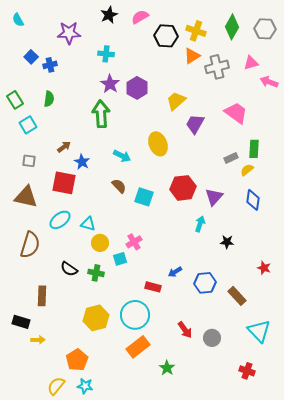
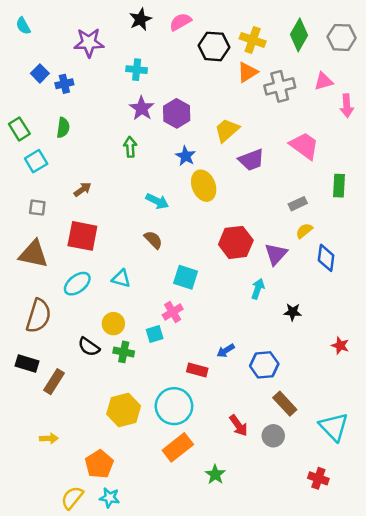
pink arrow: (269, 82) -> (347, 106), turned -114
green arrow: (101, 114) -> (130, 147), size x0.6
purple trapezoid: (195, 124) -> (251, 160), turned -140
green rectangle: (254, 149) -> (339, 186), moved
blue star: (82, 162) -> (186, 156), moved
yellow semicircle: (247, 170) -> (304, 231), moved
cyan square: (144, 197) -> (186, 277), moved
cyan triangle: (88, 224) -> (121, 278), moved
yellow circle: (100, 243) -> (113, 324), moved
brown rectangle: (42, 296) -> (54, 382), turned 30
brown rectangle: (237, 296) -> (285, 404), moved
black rectangle: (21, 322) -> (27, 364), moved

